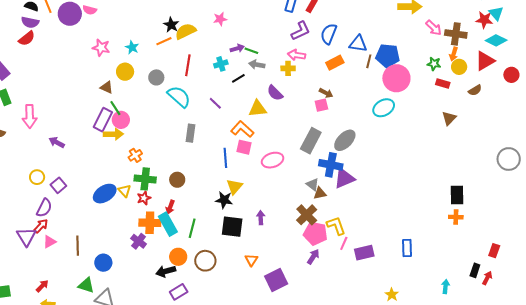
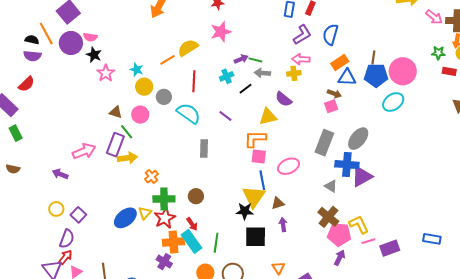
pink star: (220, 19) -> (221, 32), size x1.5
black star: (171, 25) -> (94, 55), moved
red semicircle: (27, 38) -> (26, 84), moved
blue triangle: (358, 44) -> (347, 78), moved
pink star: (101, 48) -> (106, 73), turned 30
blue pentagon: (388, 56) -> (376, 75), moved
yellow circle: (125, 72) -> (144, 87), moved
pink arrow: (30, 116) -> (84, 151), moved, turned -105
pink circle: (121, 120) -> (140, 115), moved
orange L-shape: (242, 129) -> (255, 139), turned -35
purple arrow: (57, 142) -> (60, 174), moved
blue line: (225, 158) -> (262, 180), moved
yellow triangle: (235, 187) -> (254, 197), size x1.4
yellow triangle: (125, 191) -> (145, 213), turned 32
brown triangle: (320, 193) -> (278, 203), moved
red star: (144, 198) -> (165, 218), size x1.5
red arrow: (170, 207) -> (192, 224), turned -48
pink line: (344, 243) -> (368, 241), turned 56
blue rectangle: (407, 248) -> (432, 239), turned -72

